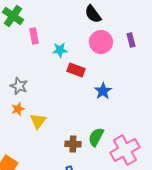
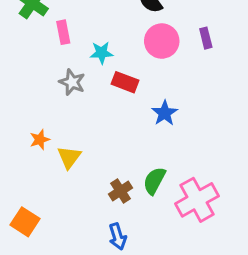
gray star: (19, 86) -> (72, 82), moved
brown cross: (73, 144) -> (121, 191), turned -35

